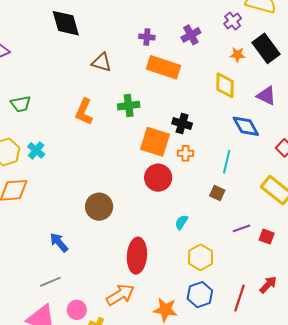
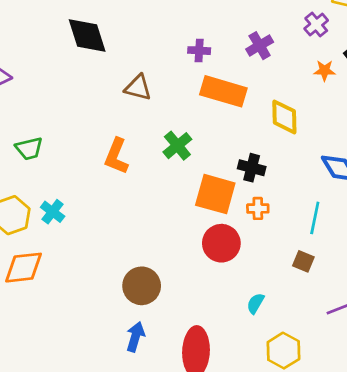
yellow diamond: (225, 85) -> (284, 117), moved
green cross: (129, 106) -> (177, 146), turned -30
blue arrow: (59, 242) -> (135, 337), moved, turned 60

